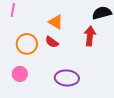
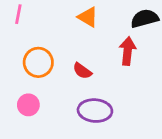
orange triangle: (56, 22) -> (88, 17), moved
red semicircle: (52, 42) -> (82, 71), moved

